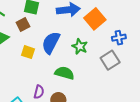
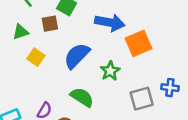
blue cross: (119, 38) -> (170, 88), moved
yellow square: (28, 52) -> (36, 57), moved

